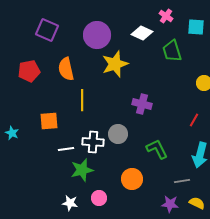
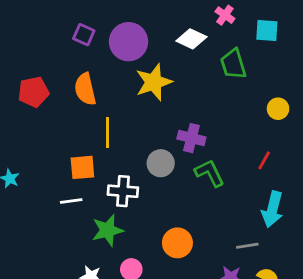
purple square: (47, 30) -> (84, 35), moved, size x0.7
orange square: (49, 121) -> (82, 167), moved
gray circle: (118, 134) -> (161, 163), moved
white line: (66, 149) -> (71, 201), moved
green L-shape: (157, 149) -> (210, 173), moved

